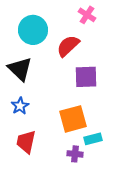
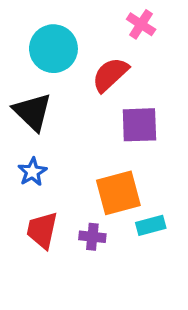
purple cross: (75, 154) -> (92, 237), moved

